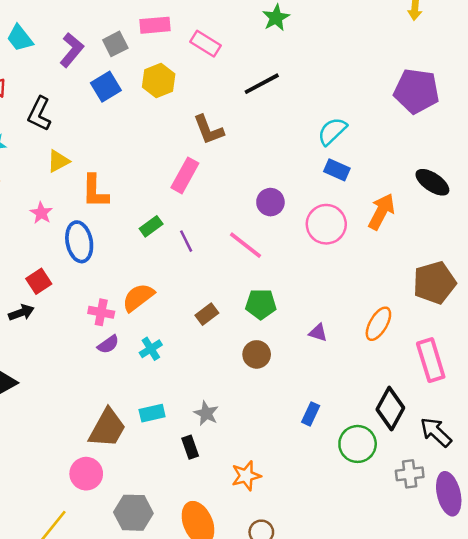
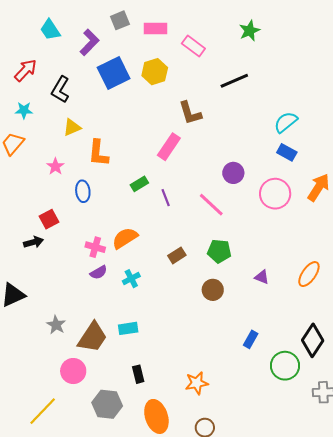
gray square: (115, 44) -> (120, 20), moved
blue square: (106, 87) -> (114, 73), size x1.4
blue ellipse: (79, 242) -> (83, 191), size x0.7
gray star: (206, 413) -> (56, 325), moved
black rectangle: (190, 447) -> (138, 374), moved

